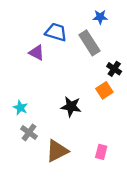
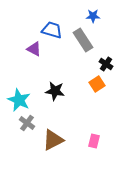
black star: (71, 107) -> (55, 91), moved
cyan star: (20, 108) -> (19, 100), size x1.6

